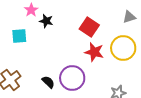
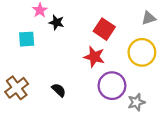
red star: (94, 52) -> (94, 57), moved
purple circle: (72, 78) -> (112, 86), moved

